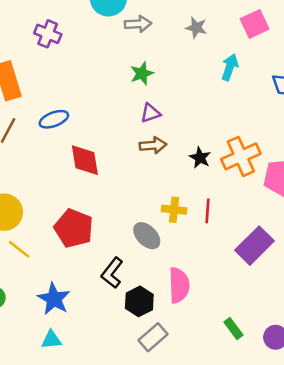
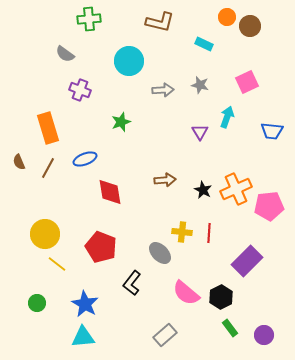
gray arrow: (138, 24) -> (163, 90), moved
green star: (142, 73) -> (121, 122), moved
purple triangle: (150, 113) -> (200, 132), moved, turned -42
pink semicircle: (179, 285) -> (186, 293), turned 132
black hexagon: (139, 301) -> (221, 297), moved
cyan triangle: (51, 340) -> (83, 337), size x1.4

